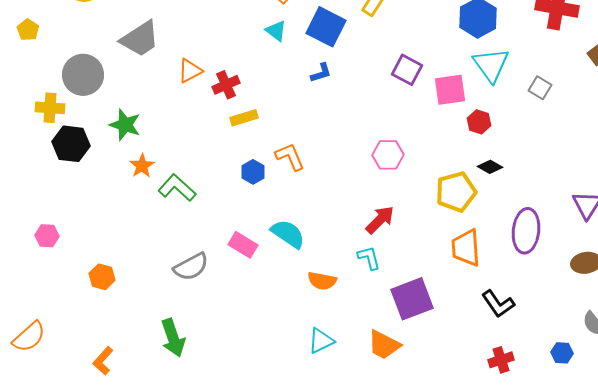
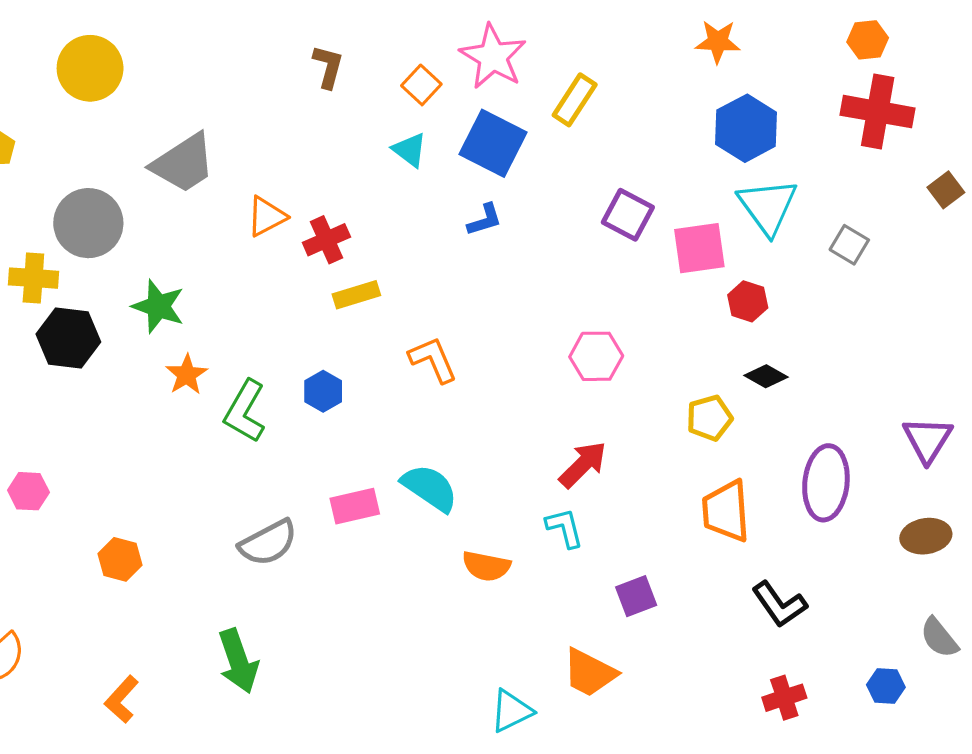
blue hexagon: (253, 172) -> (323, 391), moved
green L-shape: (177, 188) -> (245, 411), turned -102
yellow pentagon: (456, 192) -> (709, 418), size x0.7
pink rectangle: (243, 245) -> (355, 506), turned -44
purple square: (412, 299) -> (636, 596), size x0.6
cyan triangle: (321, 341) -> (511, 711), moved

